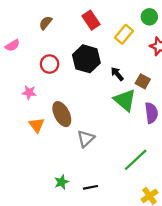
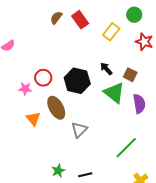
brown semicircle: (46, 23) -> (56, 18), moved
black hexagon: (86, 59) -> (77, 81), moved
red circle: (50, 64) -> (43, 78), moved

